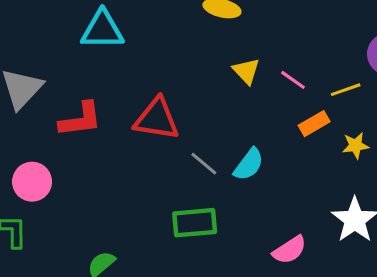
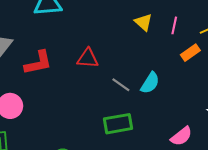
pink line: (293, 80) -> (174, 25), turned 72
red triangle: (157, 119) -> (88, 58), size x0.7

